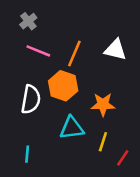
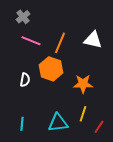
white semicircle: (31, 99) -> (25, 80), size x0.6
cyan triangle: (72, 128) -> (58, 123), moved

